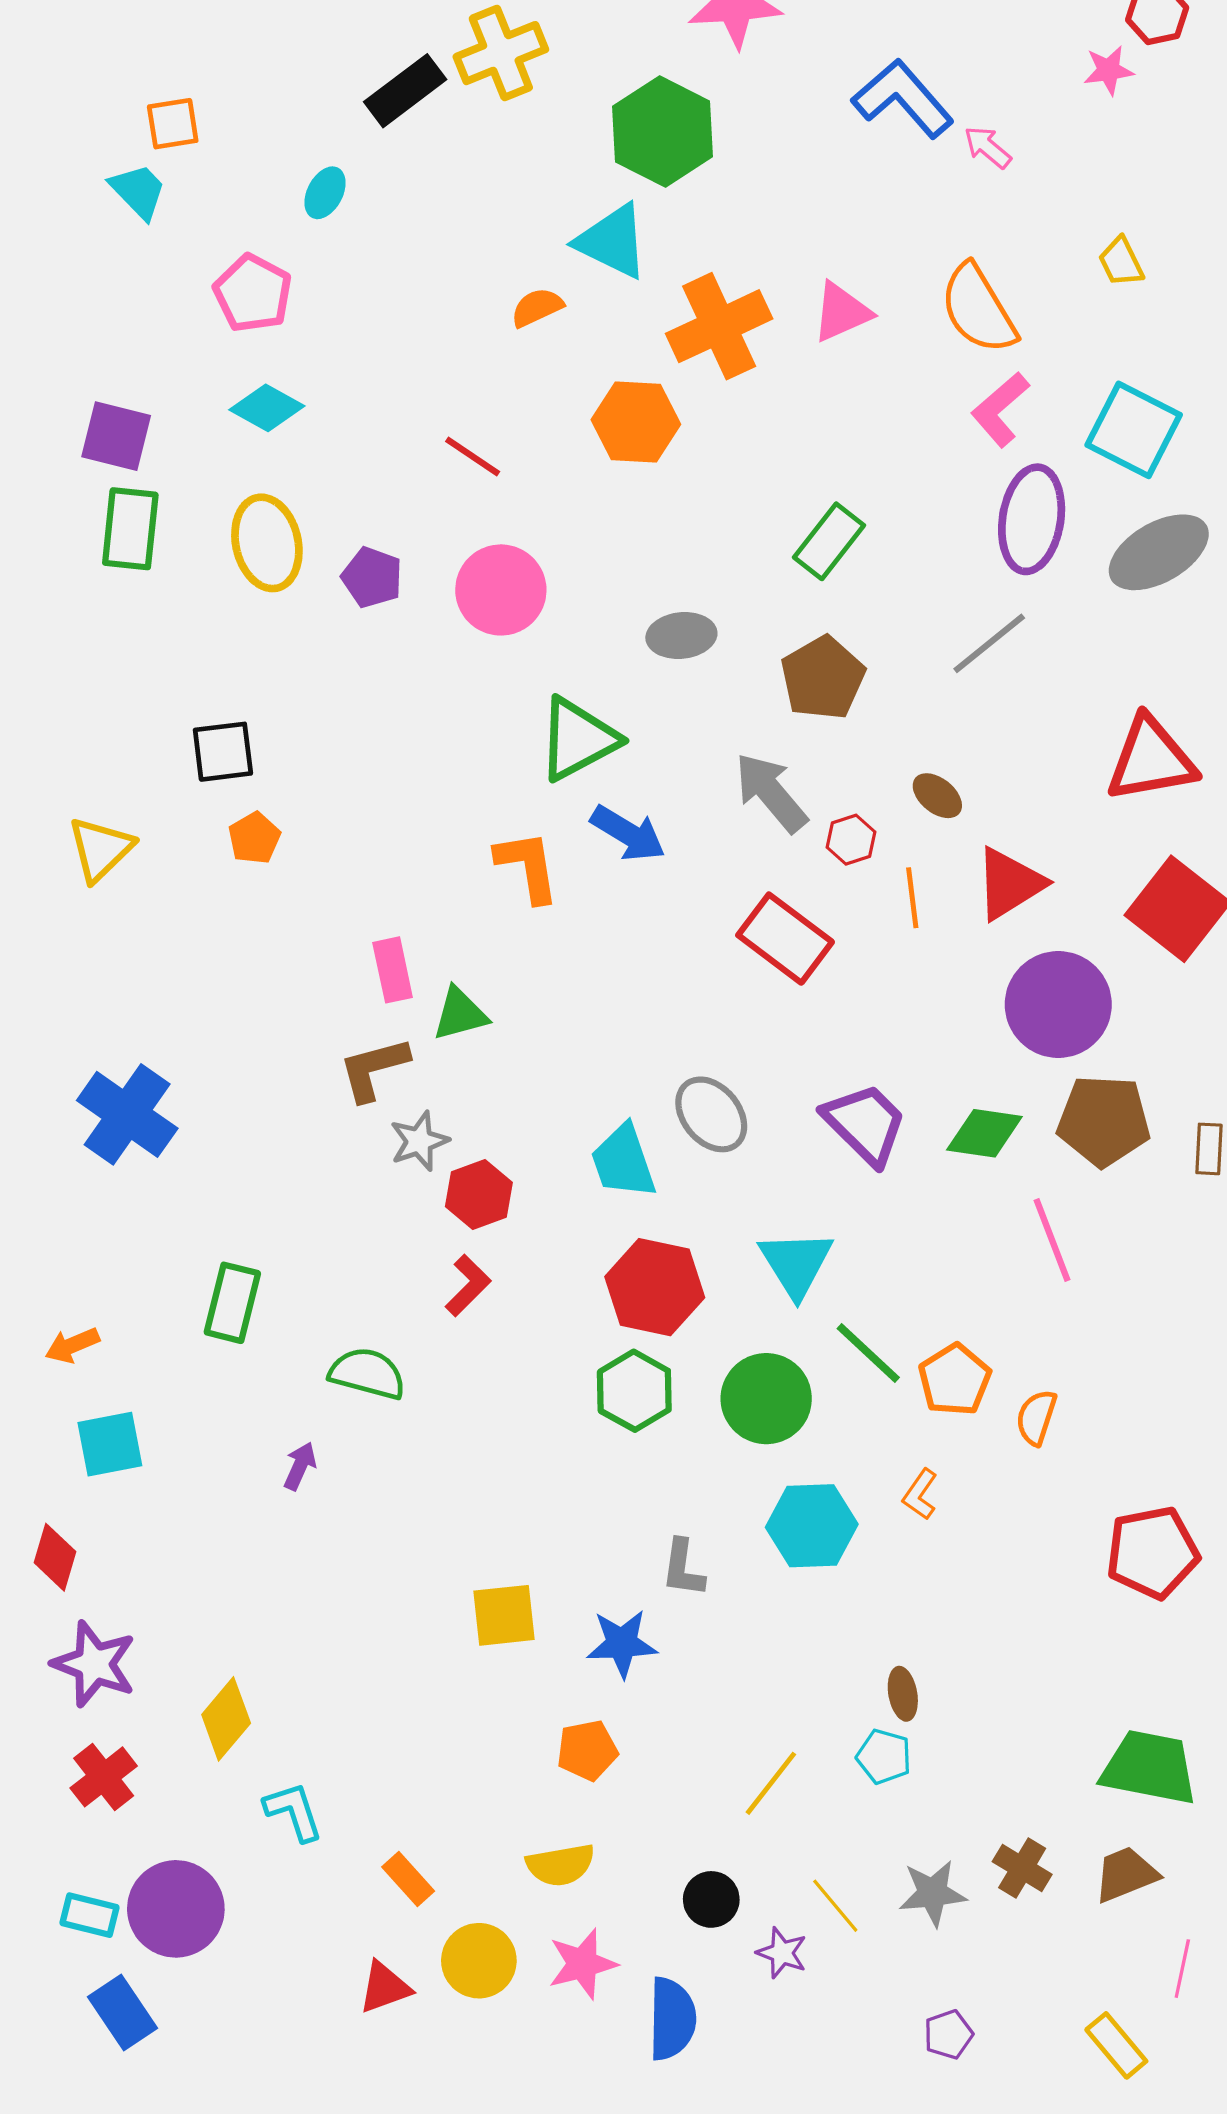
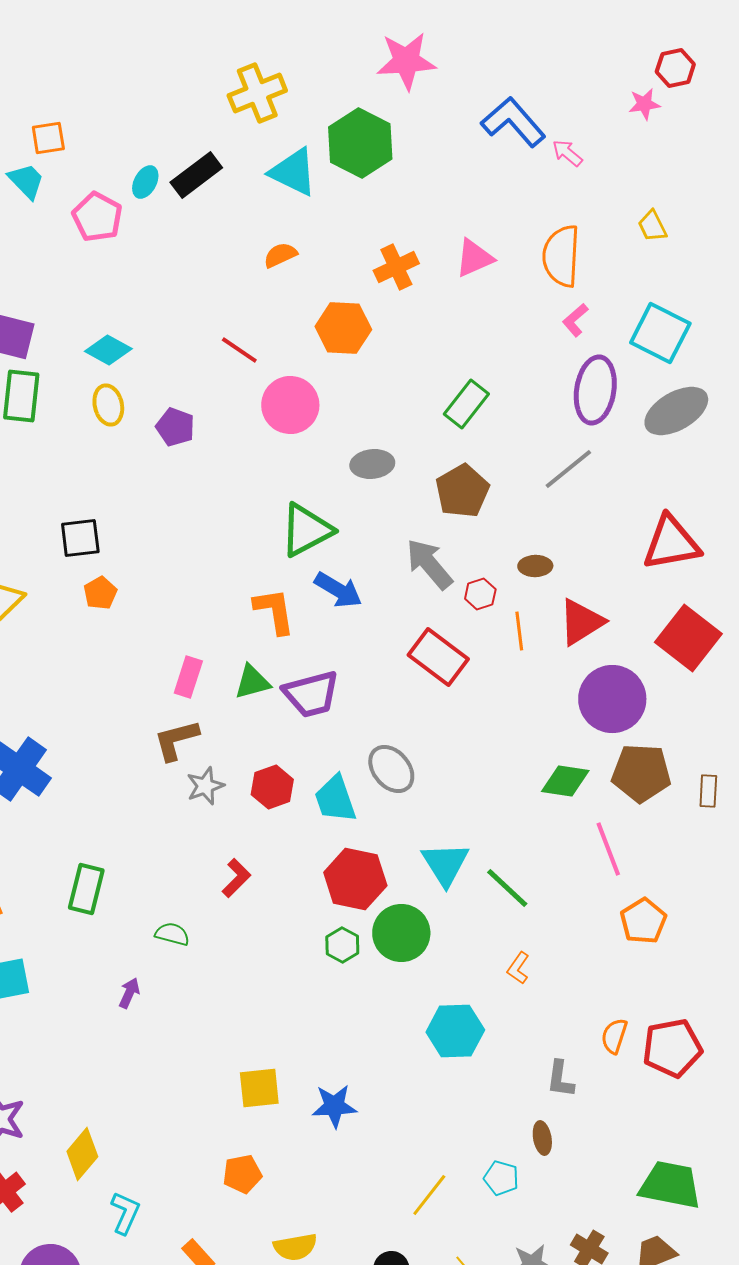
black rectangle: (405, 91) -> (196, 175), moved
cyan triangle: (612, 241) -> (293, 172), moved
pink pentagon: (253, 293) -> (97, 217), moved
orange semicircle: (978, 309) -> (561, 256), turned 34
orange cross: (719, 326) -> (396, 267), size x0.7
cyan diamond: (267, 408) -> (108, 350), moved
pink L-shape: (1000, 409) -> (575, 320), size x0.7
yellow ellipse: (267, 543) -> (108, 405), size x0.7
pink circle: (501, 590) -> (290, 405), moved
brown ellipse: (937, 796) -> (535, 566), turned -40
pink rectangle: (393, 970) -> (188, 677), turned 30
green triangle: (460, 1014) -> (252, 682), moved
purple trapezoid: (865, 1124) -> (311, 694), moved, turned 120
red hexagon: (479, 1194) -> (272, 787), moved
green line: (868, 1353) -> (507, 888), moved
green semicircle: (367, 1373) -> (172, 934), size x0.7
orange pentagon: (955, 1380) -> (643, 921), moved
green hexagon: (634, 1391) -> (342, 945), size x0.7
green circle: (766, 1399) -> (401, 933), moved
orange semicircle: (1036, 1417) -> (614, 1036), moved
orange L-shape: (920, 1494) -> (518, 968), moved
gray L-shape: (683, 1568) -> (560, 1079), moved
brown ellipse: (903, 1694) -> (542, 1138), moved
orange pentagon: (587, 1750) -> (242, 1174), moved
cyan L-shape: (294, 1812) -> (125, 1213), turned 42

